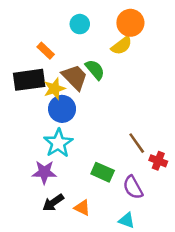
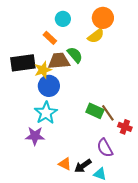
orange rectangle: (46, 51) -> (50, 38), moved
brown trapezoid: (75, 77) -> (59, 61), turned -50
green rectangle: (103, 172) -> (95, 111), moved
black arrow: (53, 203) -> (83, 166), moved

